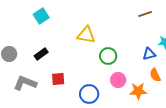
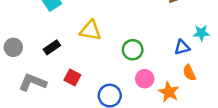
yellow triangle: (86, 35) -> (90, 30), moved
red square: (58, 79) -> (72, 77), turned 32
orange star: (138, 91) -> (169, 92), turned 30

